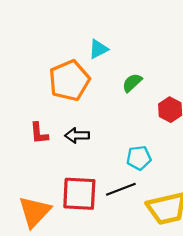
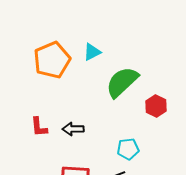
orange pentagon: (69, 80) -> (52, 60), moved
green semicircle: (132, 83) -> (122, 82), size x1.8

